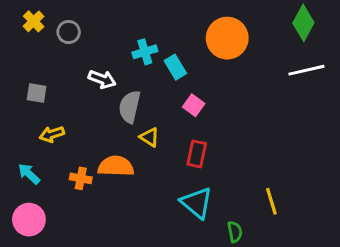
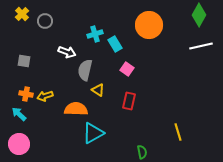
yellow arrow: (52, 134) -> (45, 96), moved
orange cross: (81, 178) -> (26, 94), moved
cyan triangle: (197, 203) -> (93, 133), moved, turned 50
green semicircle: (235, 232) -> (142, 152), moved

